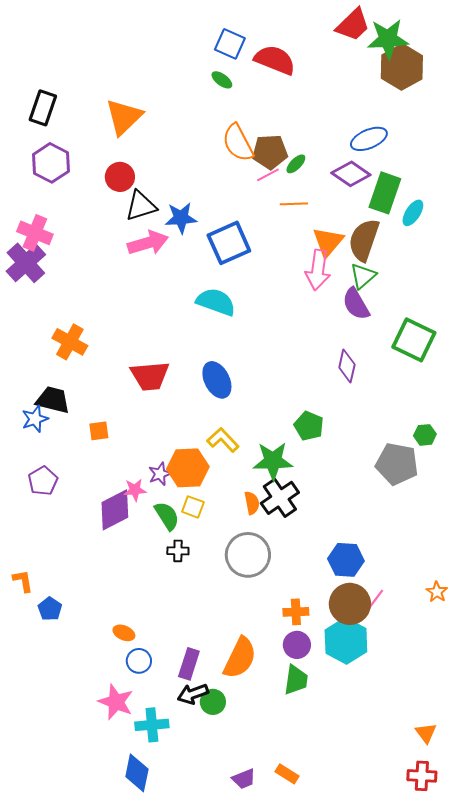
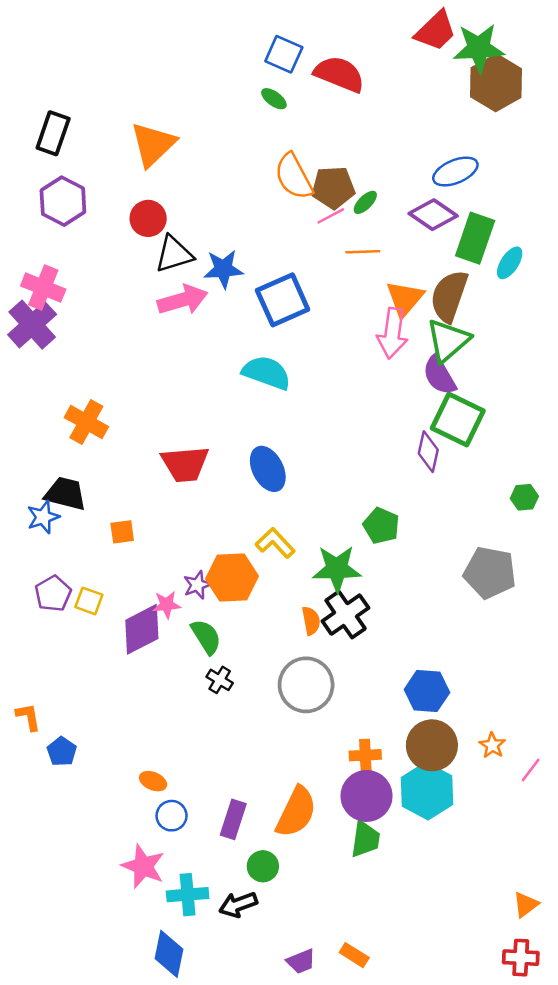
green triangle: (363, 276) -> (448, 341), size x1.4
green square: (414, 340) -> (458, 420), moved
green hexagon: (425, 435) -> (524, 497), moved
yellow square: (193, 507) -> (89, 601), moved
black cross: (178, 551) -> (220, 680), turned 30
orange star: (437, 592) -> (492, 745), moved
pink line: (376, 599) -> (531, 770), moved
purple circle: (297, 645) -> (367, 796), size x1.5
black arrow: (193, 694) -> (238, 905), moved
orange triangle: (426, 733) -> (526, 905), turned 30

